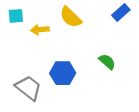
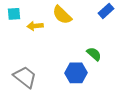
blue hexagon: (63, 73) -> (76, 73), moved

